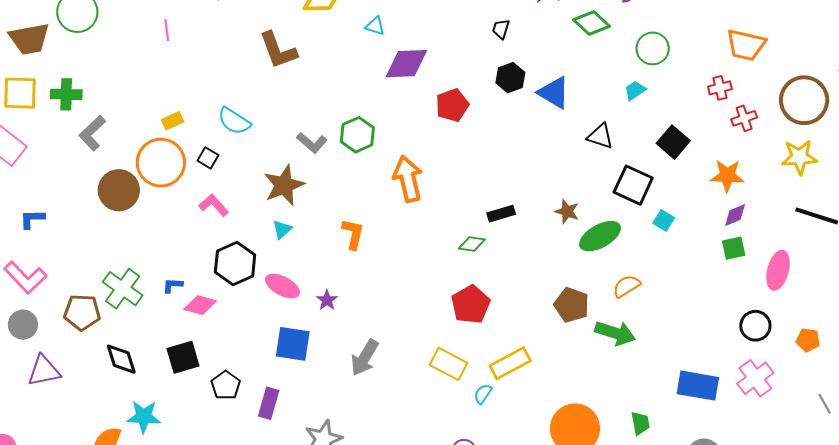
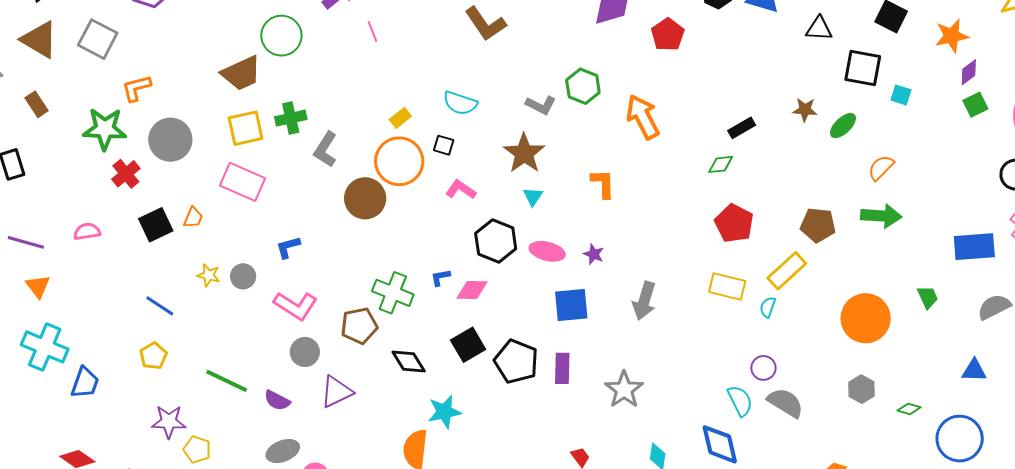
green ellipse: (600, 236) -> (843, 126), size x0.7
brown pentagon: (572, 305) -> (818, 225), moved
black pentagon: (226, 385) -> (516, 361), size x1.5

